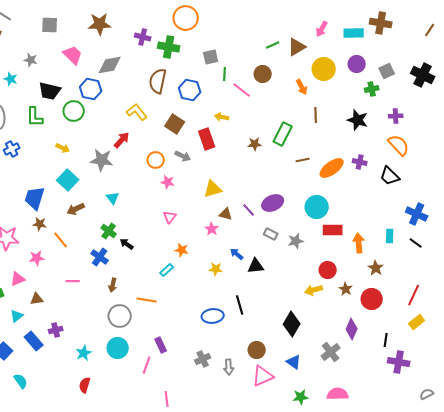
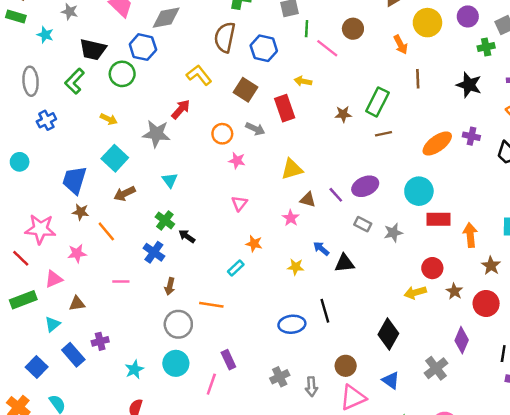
green L-shape: (35, 117) -> (75, 81), turned 45
brown line: (303, 160) -> (383, 134), moved

